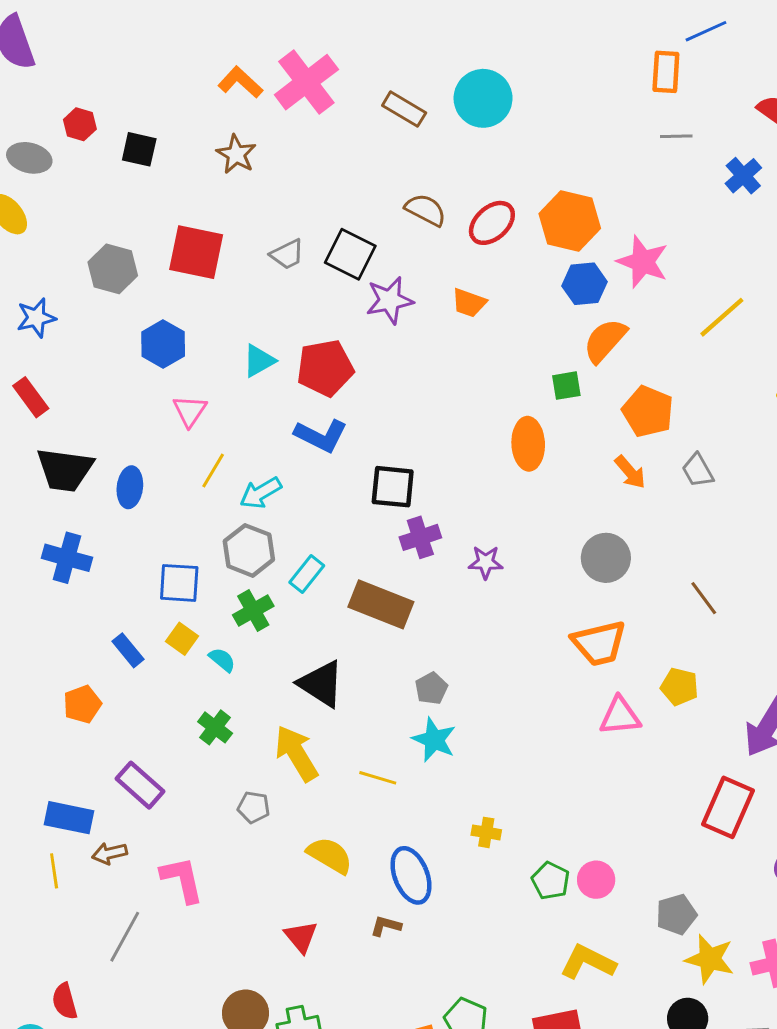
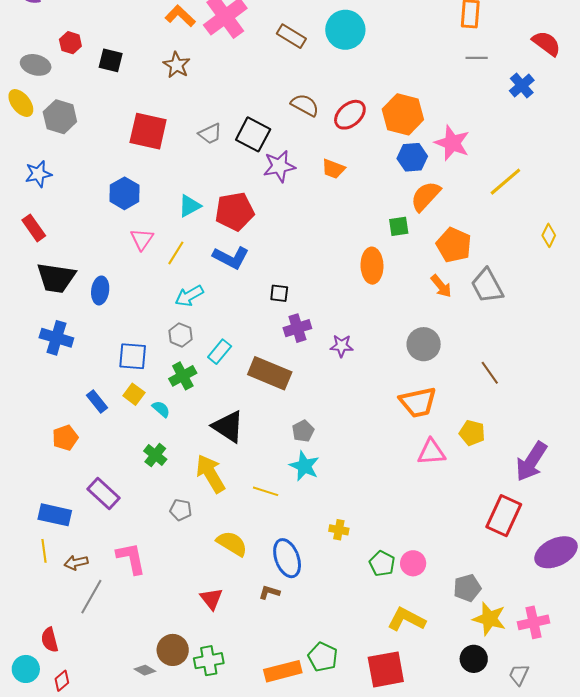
gray hexagon: (113, 269) -> (60, 117), moved
gray trapezoid: (698, 470) -> (487, 286), size x1.5
yellow line: (213, 471) -> (176, 253), moved
black square: (393, 487) -> (279, 293), size x0.6
gray hexagon: (249, 550) -> (180, 335), size x0.7
brown arrow: (109, 853) -> (76, 563), moved

